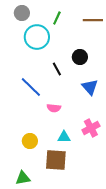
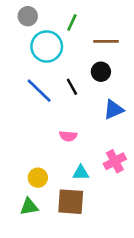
brown line: (93, 20) -> (106, 41), moved
blue line: (31, 87) -> (39, 91), moved
blue triangle: (90, 87) -> (114, 110), turned 48
green triangle: (23, 178) -> (29, 207), moved

